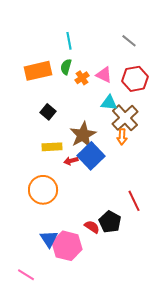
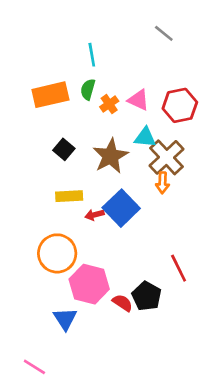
gray line: (129, 41) -> (164, 33), moved
brown star: (83, 135) -> (111, 156), moved
pink hexagon: (67, 246) -> (89, 284), moved

